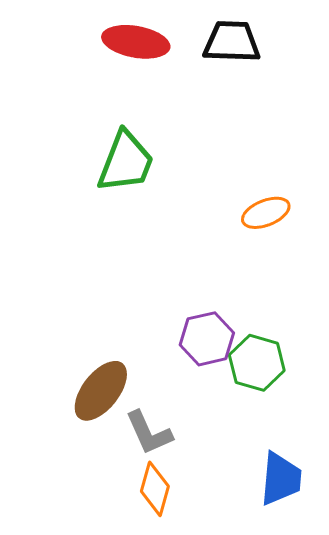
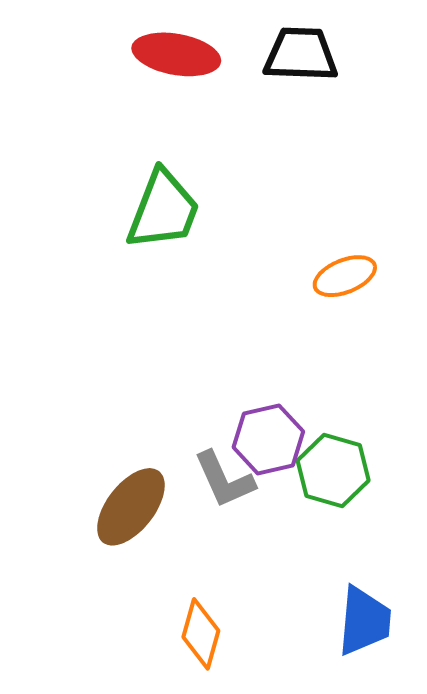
gray L-shape: (149, 433) -> (224, 480), moved

